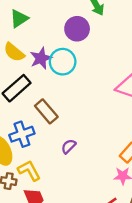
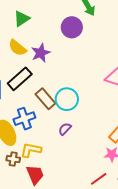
cyan circle: (63, 62) -> (67, 99), moved
yellow L-shape: (29, 171) -> (31, 150), turned -50

